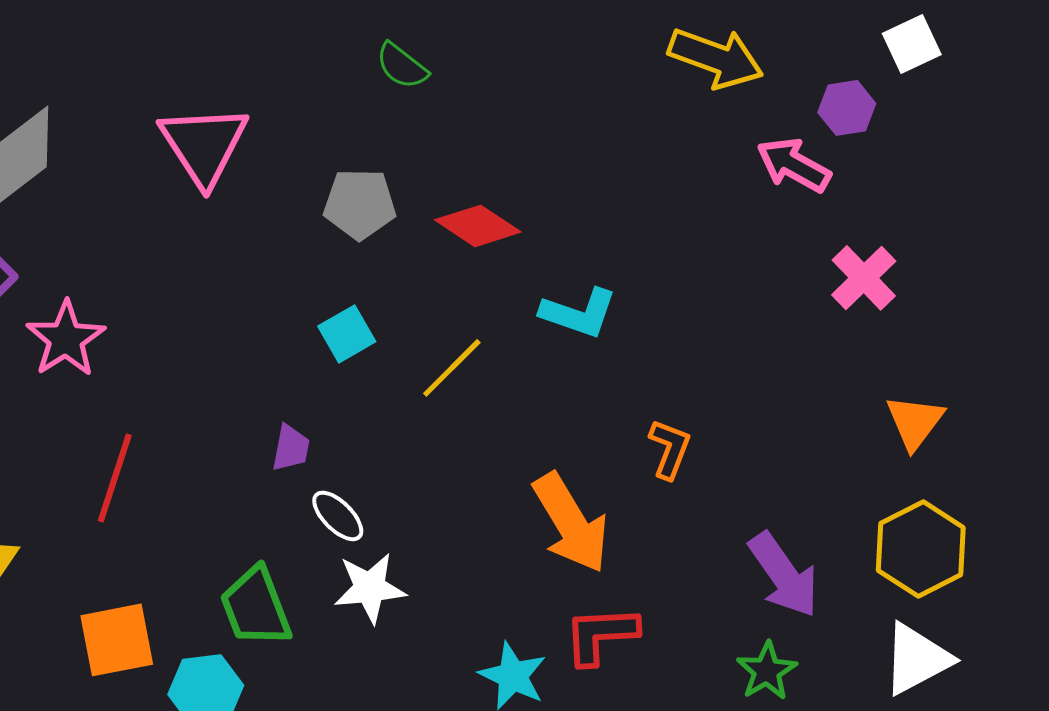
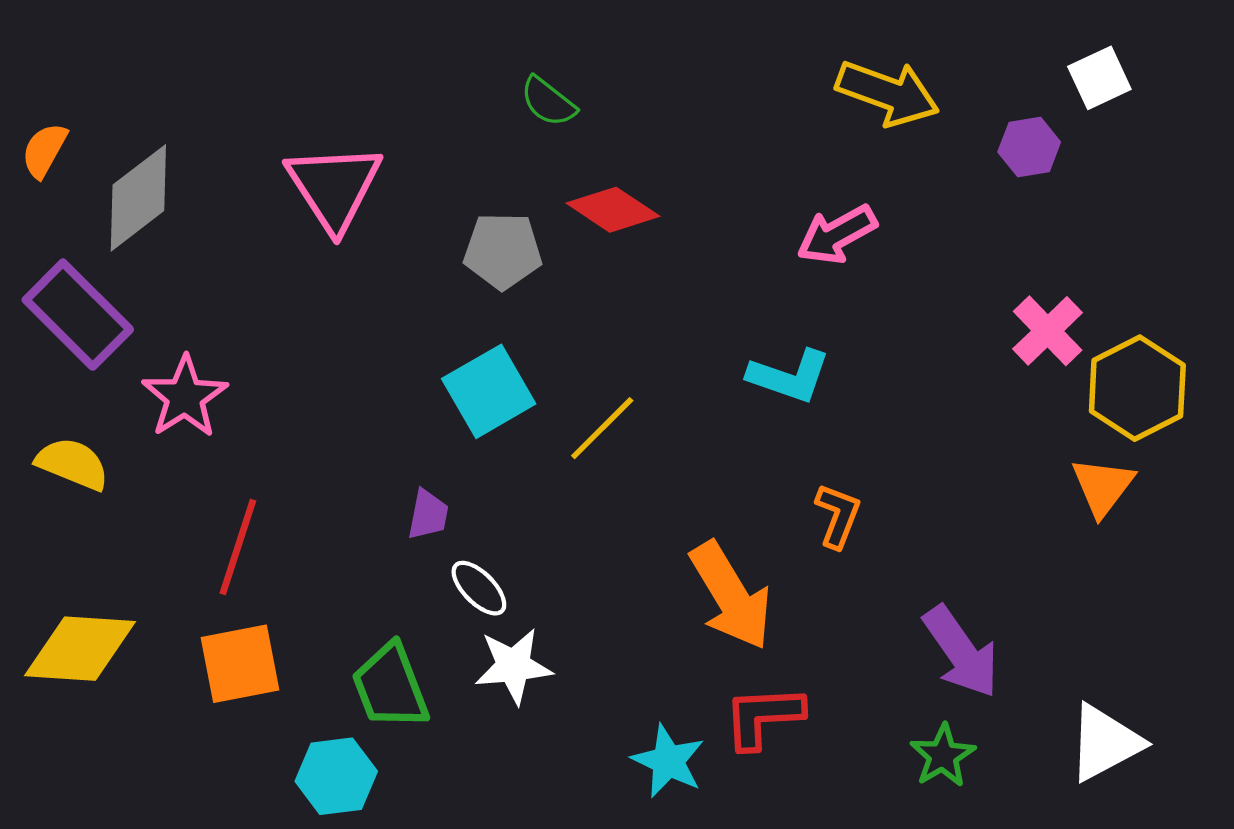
pink arrow: (794, 165) -> (837, 235), moved, turned -58
red diamond: (478, 226) -> (613, 210), moved
cyan L-shape: (579, 313) -> (789, 376), moved
cyan square: (347, 334) -> (489, 391), size x1.5
yellow hexagon: (921, 549) -> (1137, 388), moved
orange square: (117, 640) -> (240, 664), moved

